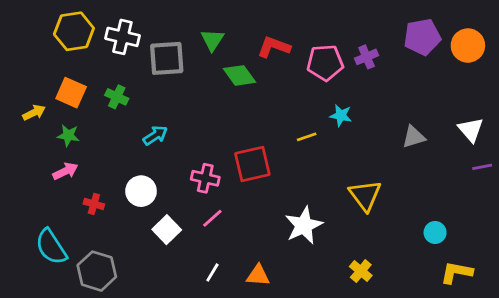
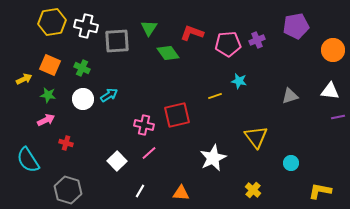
orange circle: (468, 46) -> (333, 50), moved
white triangle: (471, 130) -> (330, 91), turned -42
white circle: (141, 191) -> (83, 99), moved
cyan circle: (435, 233) -> (291, 163), moved
cyan semicircle: (51, 247) -> (28, 160), moved
white line: (212, 272) -> (140, 191), moved

